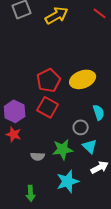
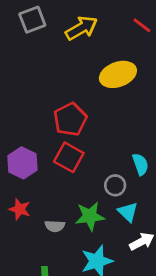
yellow ellipse: (83, 79) -> (118, 74), moved
red star: (14, 134) -> (20, 209), moved

